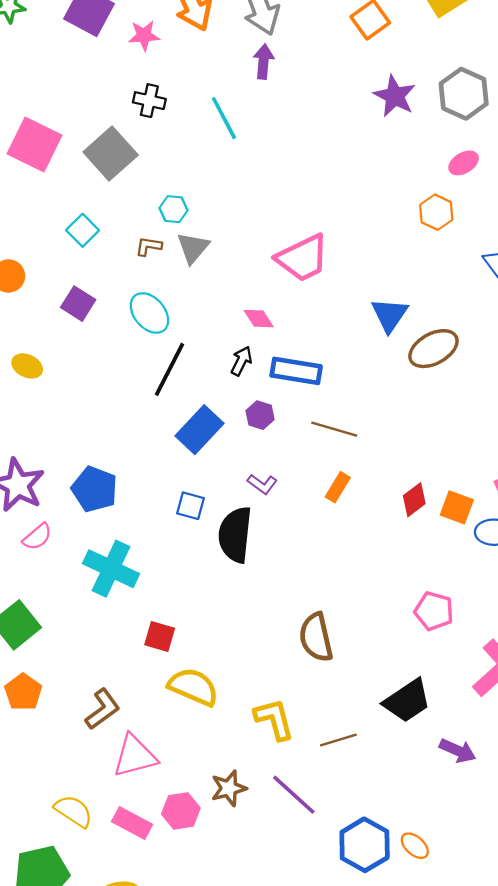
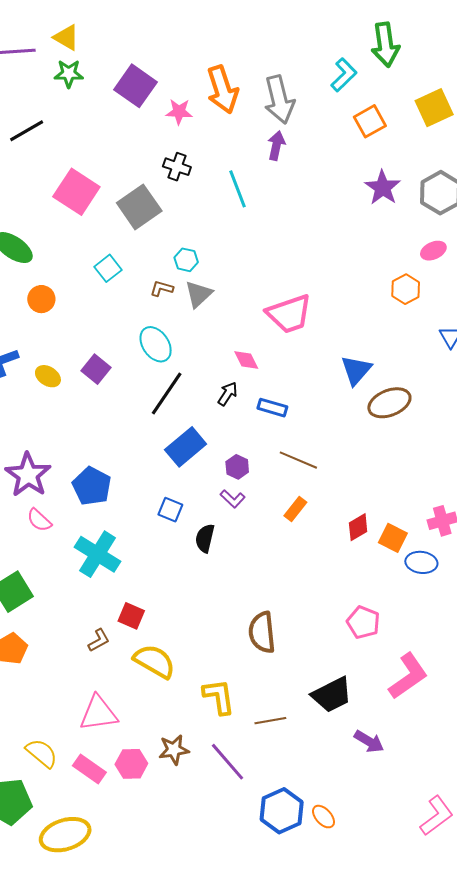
purple square: (78, 304) -> (96, 369), moved
blue rectangle: (296, 371) -> (272, 408), size x0.7
purple hexagon: (260, 415) -> (237, 467), moved
black semicircle: (235, 535) -> (205, 538), size x0.6
pink semicircle: (37, 537) -> (39, 520), turned 76
brown L-shape: (103, 709) -> (99, 640), moved, size x0.7

